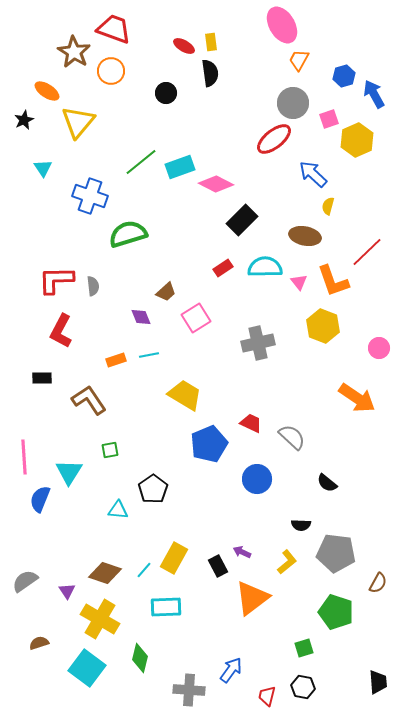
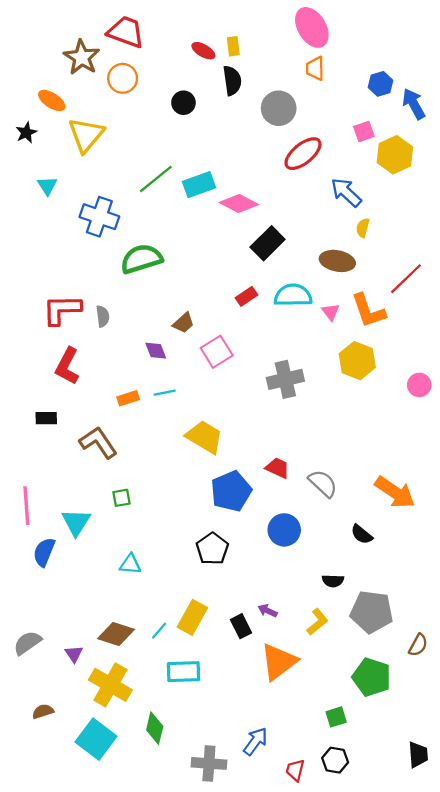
orange trapezoid: (299, 60) -> (315, 68), moved, turned -30
gray circle: (293, 103) -> (279, 108), moved
orange arrow: (357, 398) -> (395, 492), moved
black pentagon: (153, 489) -> (212, 549), moved

